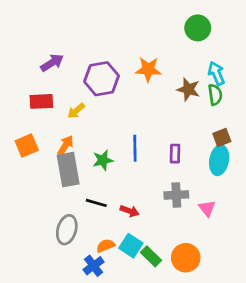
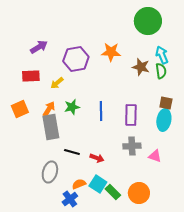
green circle: (198, 28) -> (148, 21), size x1.4
brown square: (222, 137) -> (166, 103), turned 32
purple rectangle: (175, 154) -> (131, 115), size x1.5
green star: (103, 160) -> (72, 107), moved
pink triangle: (207, 208) -> (155, 156), turned -32

